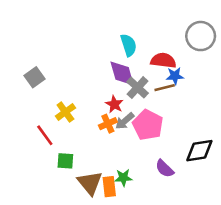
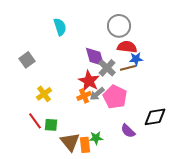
gray circle: (201, 36) -> (119, 26), moved
cyan semicircle: (129, 45) -> (60, 27), moved
red star: (114, 104) -> (89, 81), size x1.5
yellow cross: (65, 112) -> (44, 94), moved
red line: (45, 135) -> (35, 121), moved

